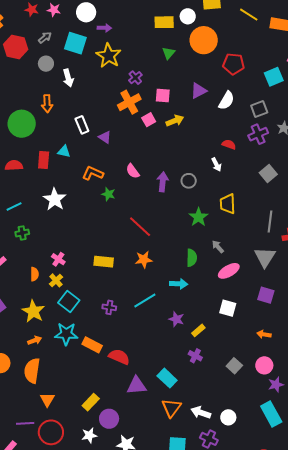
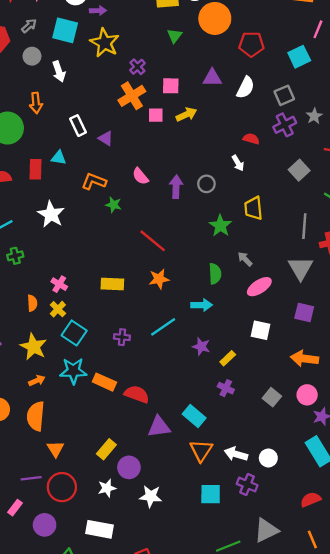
purple triangle: (199, 91) -> (212, 78), turned 30
pink square: (149, 120) -> (156, 115), turned 32
orange arrow: (264, 334) -> (305, 359), size x1.6

